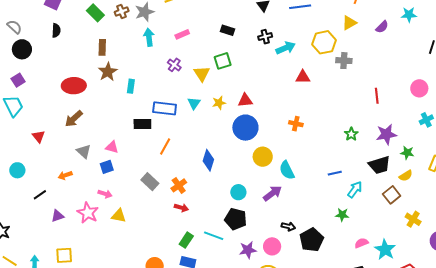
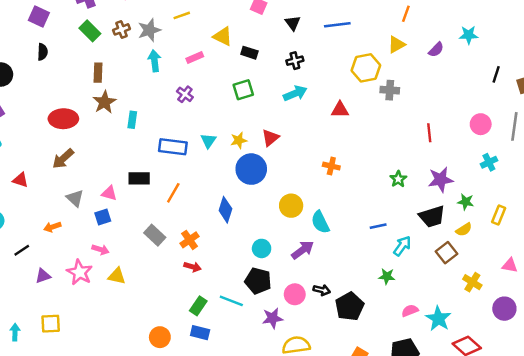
cyan arrow: (286, 48) -> (295, 93), moved
yellow triangle: (202, 74) -> (223, 36), moved, turned -30
red triangle: (245, 100) -> (270, 138), turned -35
black rectangle: (142, 124) -> (139, 178), moved
blue circle: (245, 128) -> (251, 169), moved
red triangle: (39, 137) -> (20, 180), turned -32
pink circle: (272, 246) -> (295, 294), moved

